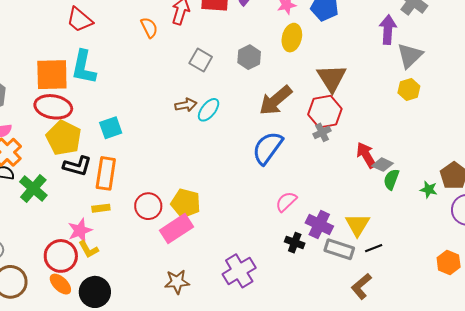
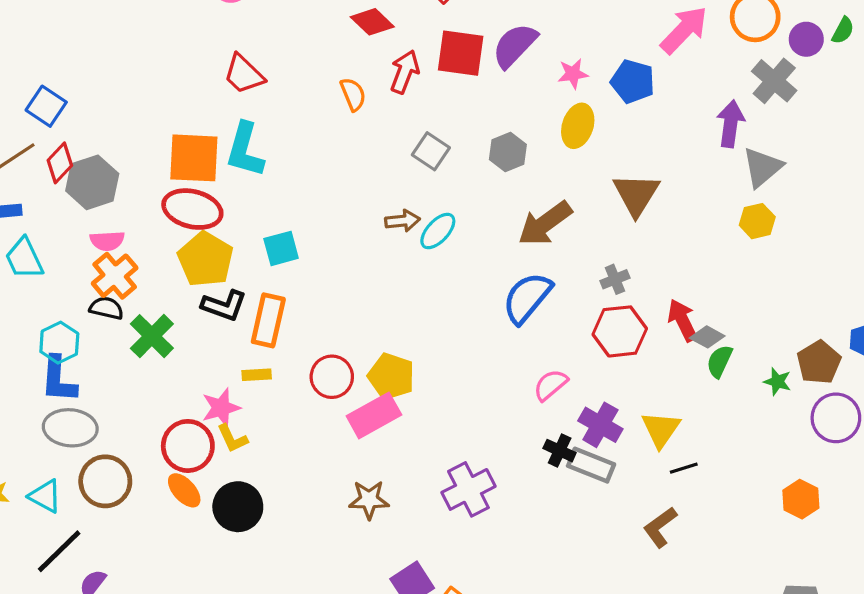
red hexagon: (325, 112) -> (620, 331), moved
gray rectangle: (339, 249) -> (591, 465), moved

